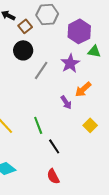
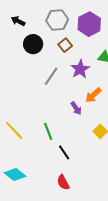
brown square: (25, 26) -> (65, 45), moved
purple hexagon: (79, 31) -> (89, 24), moved
black circle: (23, 50) -> (33, 44), moved

